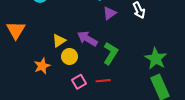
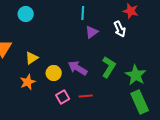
purple arrow: (87, 39) -> (78, 68), moved
yellow triangle: (59, 41) -> (32, 58), moved
green L-shape: (111, 53) -> (109, 67), moved

